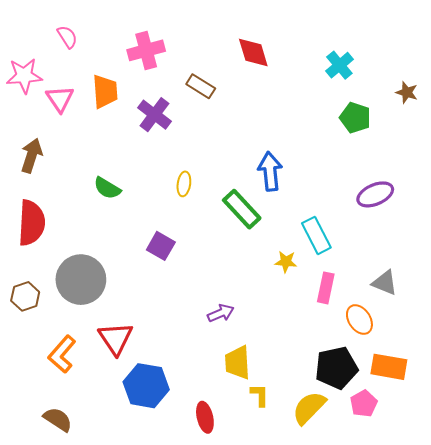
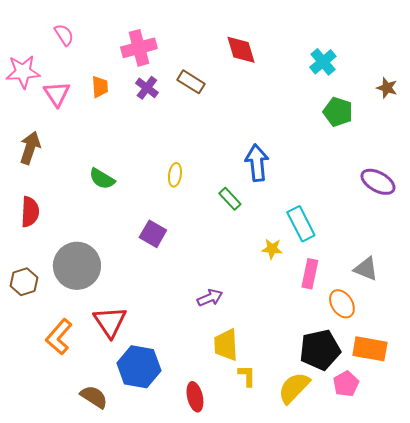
orange trapezoid: (105, 91) -> (100, 87), size x0.7
purple cross: (154, 115) -> (147, 88), moved, size x0.7
purple ellipse: (375, 194) -> (378, 182), moved, turned 52
green rectangle: (242, 209) -> (230, 199), size x0.6
red semicircle: (32, 223) -> (30, 212), size x0.7
brown semicircle: (58, 419) -> (94, 397), moved

